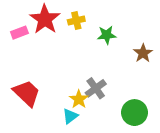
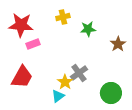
red star: (45, 19) -> (21, 25), moved, turned -30
pink rectangle: (19, 33) -> (33, 44), moved
red trapezoid: (27, 93) -> (22, 77), turned 75

